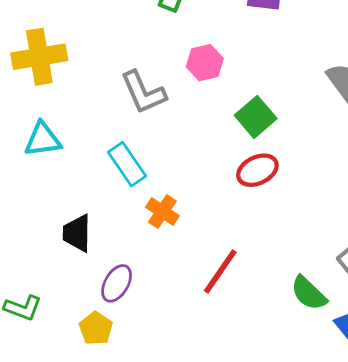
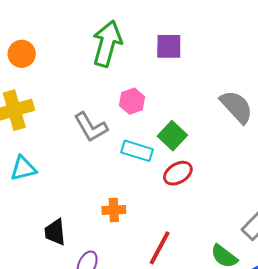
cyan rectangle: (127, 164) -> (137, 151), moved, turned -32
orange cross: (162, 212) -> (114, 210), turned -30

